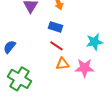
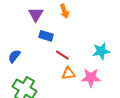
blue rectangle: (56, 27) -> (46, 36), moved

